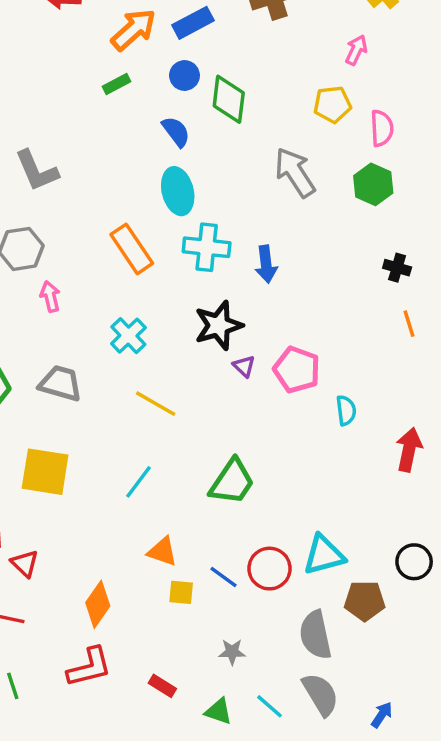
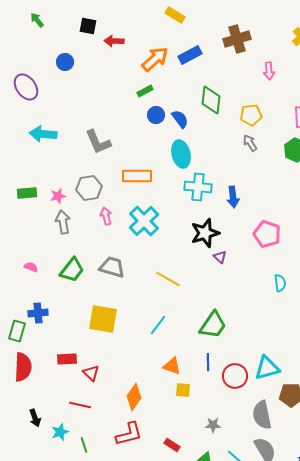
pink arrow: (356, 50) -> (269, 71), moved, turned 150
blue circle: (184, 75) -> (156, 115), moved
yellow pentagon: (332, 104) -> (251, 115), moved
gray arrow: (295, 172) -> (250, 143), size x0.6
orange rectangle: (132, 249) -> (137, 176), moved, turned -56
cyan cross: (128, 336) -> (144, 221), moved, size x1.4
pink pentagon: (297, 370) -> (267, 234), moved
blue line: (224, 577) -> (208, 362), moved, turned 54

